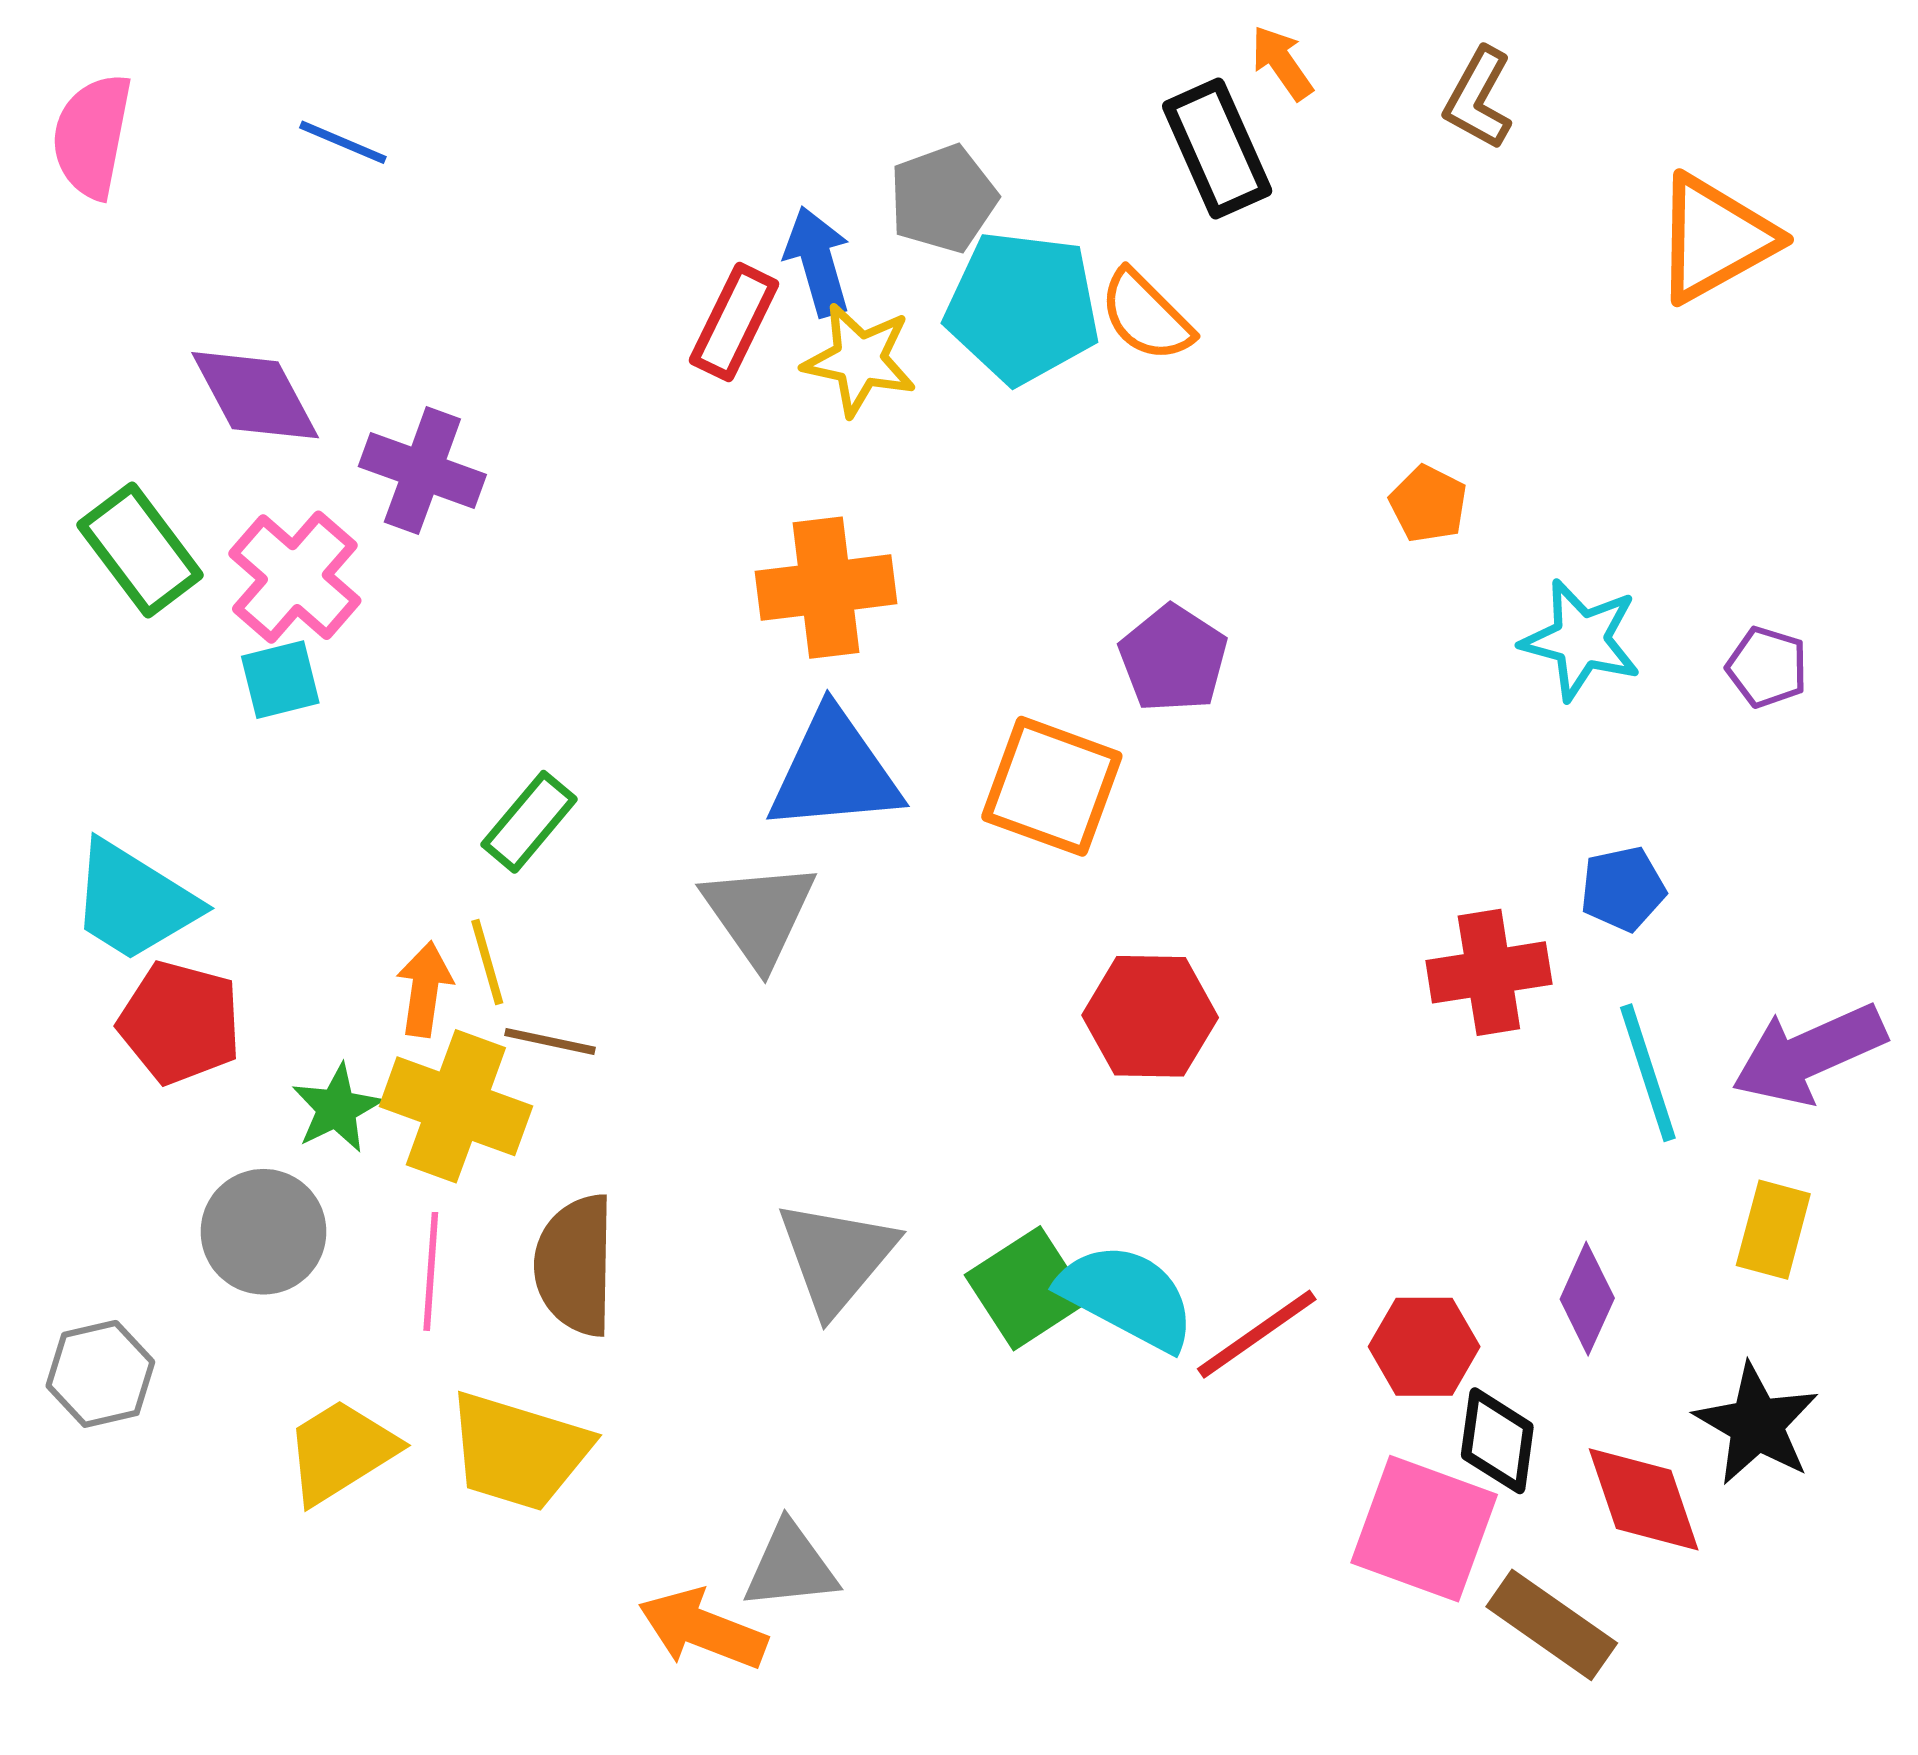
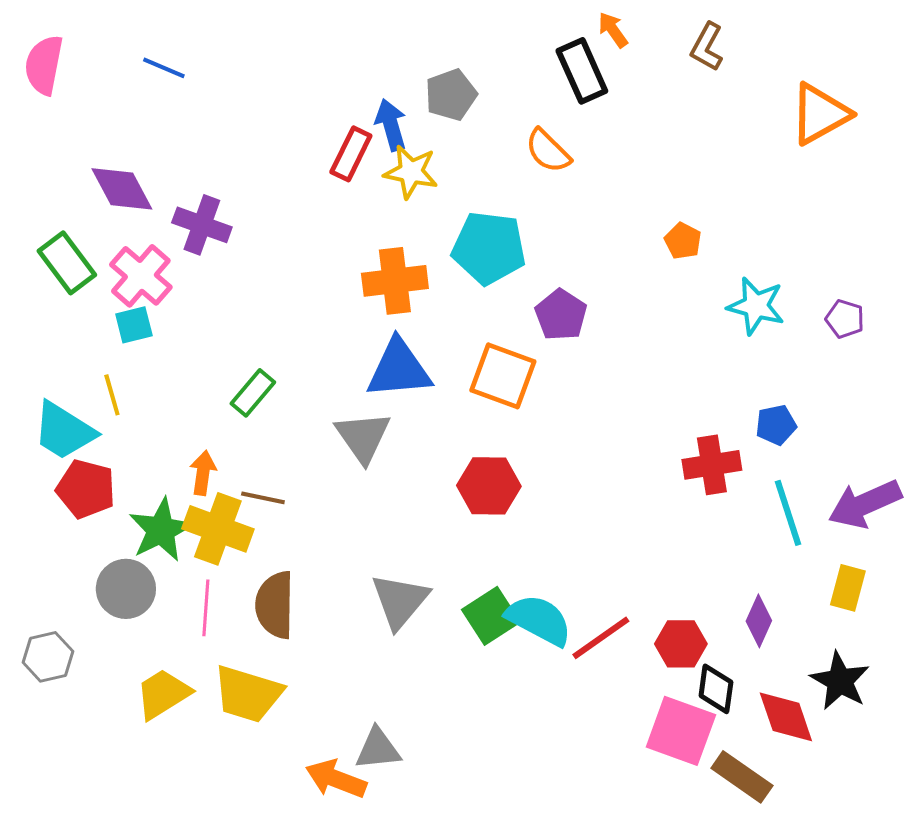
cyan pentagon: (1023, 307) -> (489, 248), moved
yellow line: (487, 962) -> (112, 395), moved
red hexagon: (1150, 1016) -> (489, 486), moved
green star: (337, 1108) -> (161, 530), size x1.5

